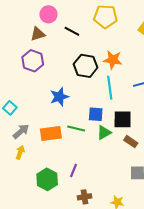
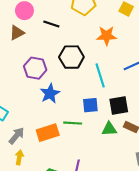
orange star: (113, 60) -> (107, 36), moved
purple hexagon: (33, 61) -> (35, 68), moved
green triangle: (104, 133) -> (109, 129), moved, turned 35

